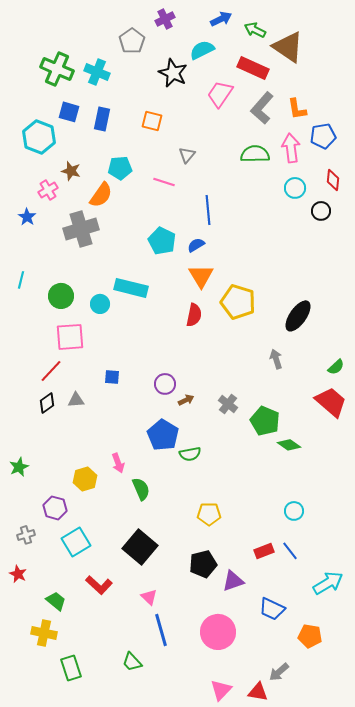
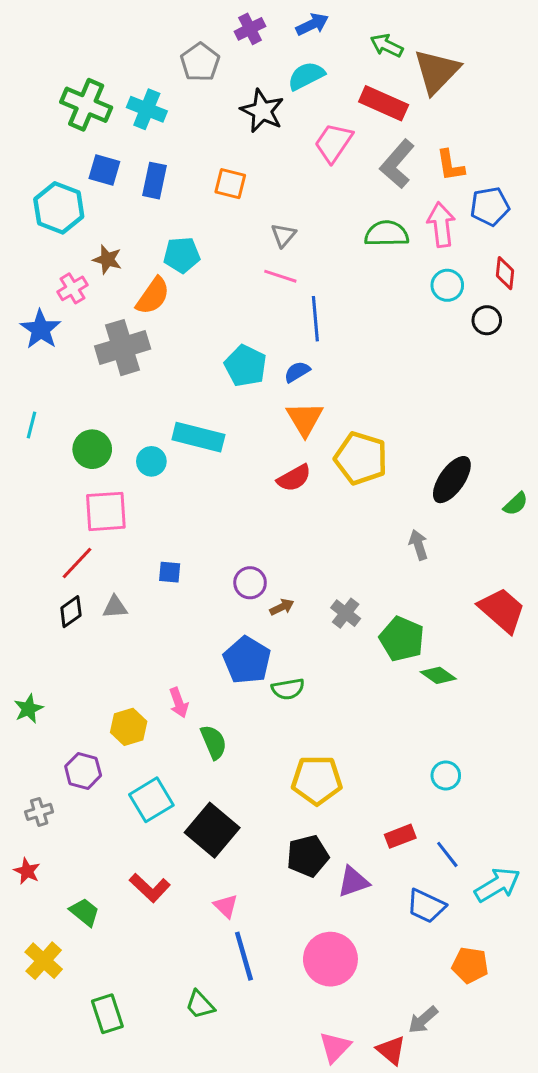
blue arrow: (221, 19) -> (312, 24), moved
brown triangle: (288, 47) -> (437, 71), turned 40
pink line: (164, 182) -> (280, 276), moved
blue star: (27, 217) -> (41, 329), size x1.5
red semicircle: (194, 315) -> (294, 478), turned 50
green semicircle: (336, 367) -> (516, 504), moved
yellow pentagon: (209, 514) -> (317, 780), size x1.4
cyan square: (76, 542) -> (151, 800), moved
blue line: (290, 551) -> (447, 854), moved
blue trapezoid: (272, 609) -> (426, 906), moved
yellow cross: (44, 633) -> (44, 961), moved, turned 30
red triangle: (258, 692) -> (391, 1050), turned 30

